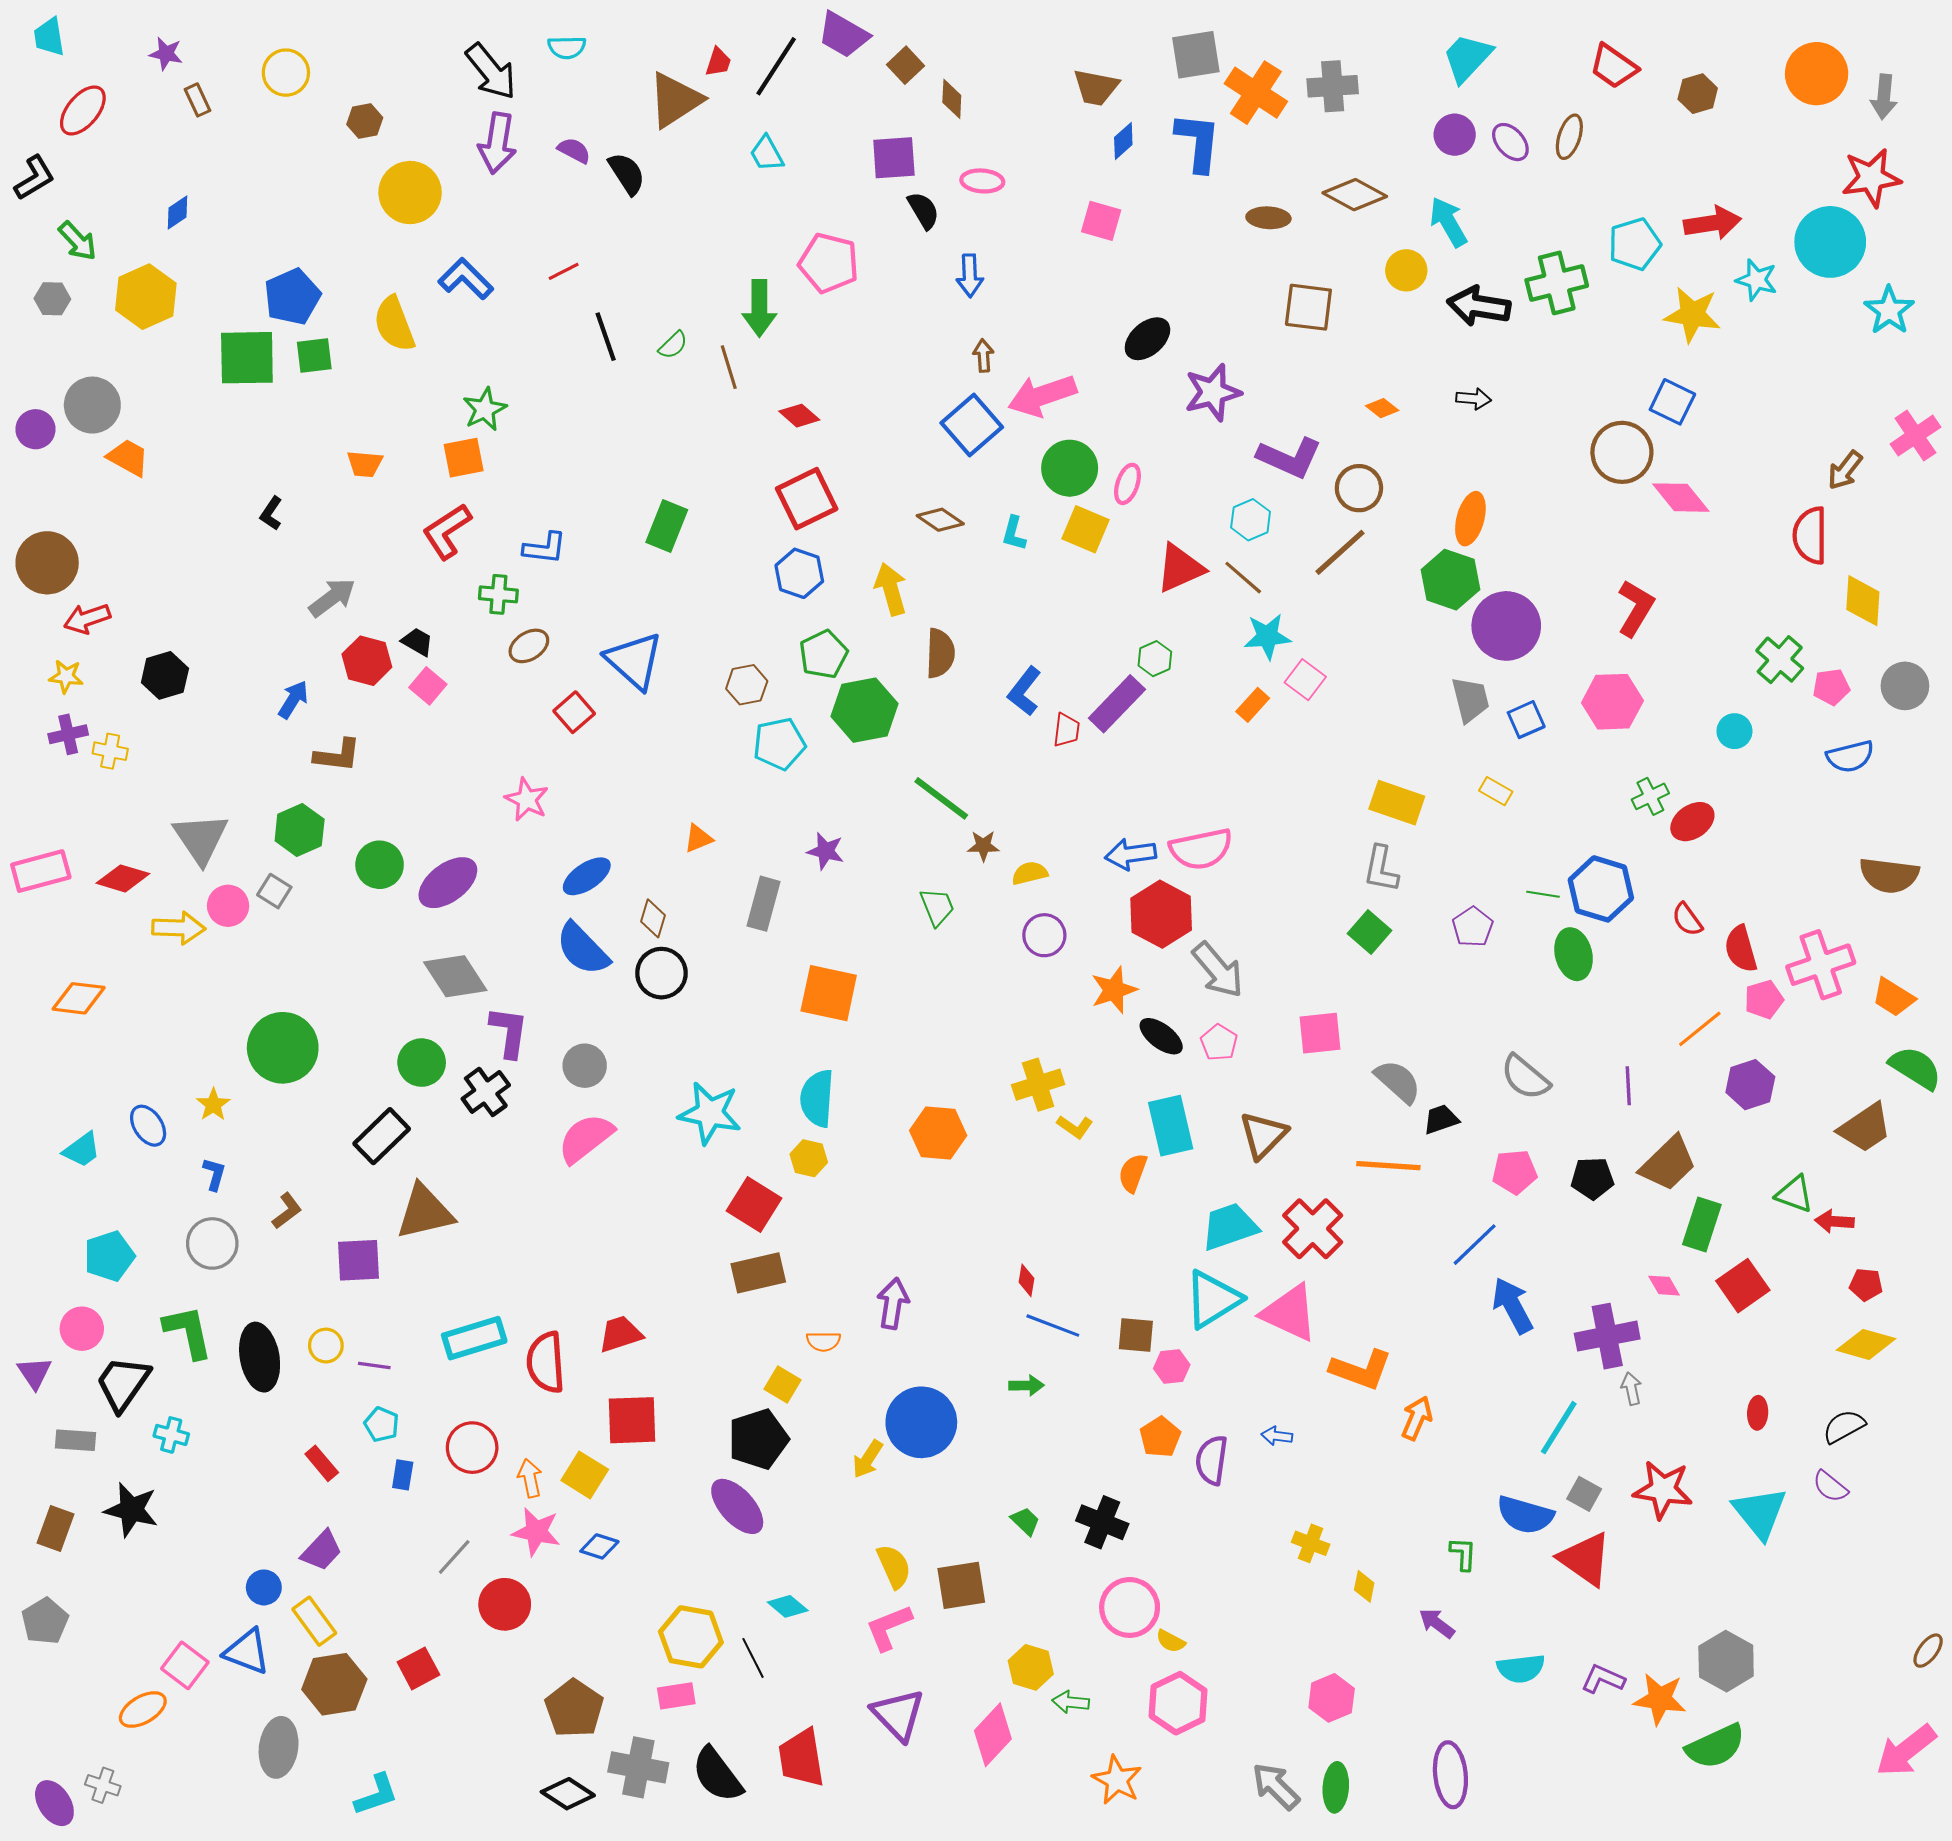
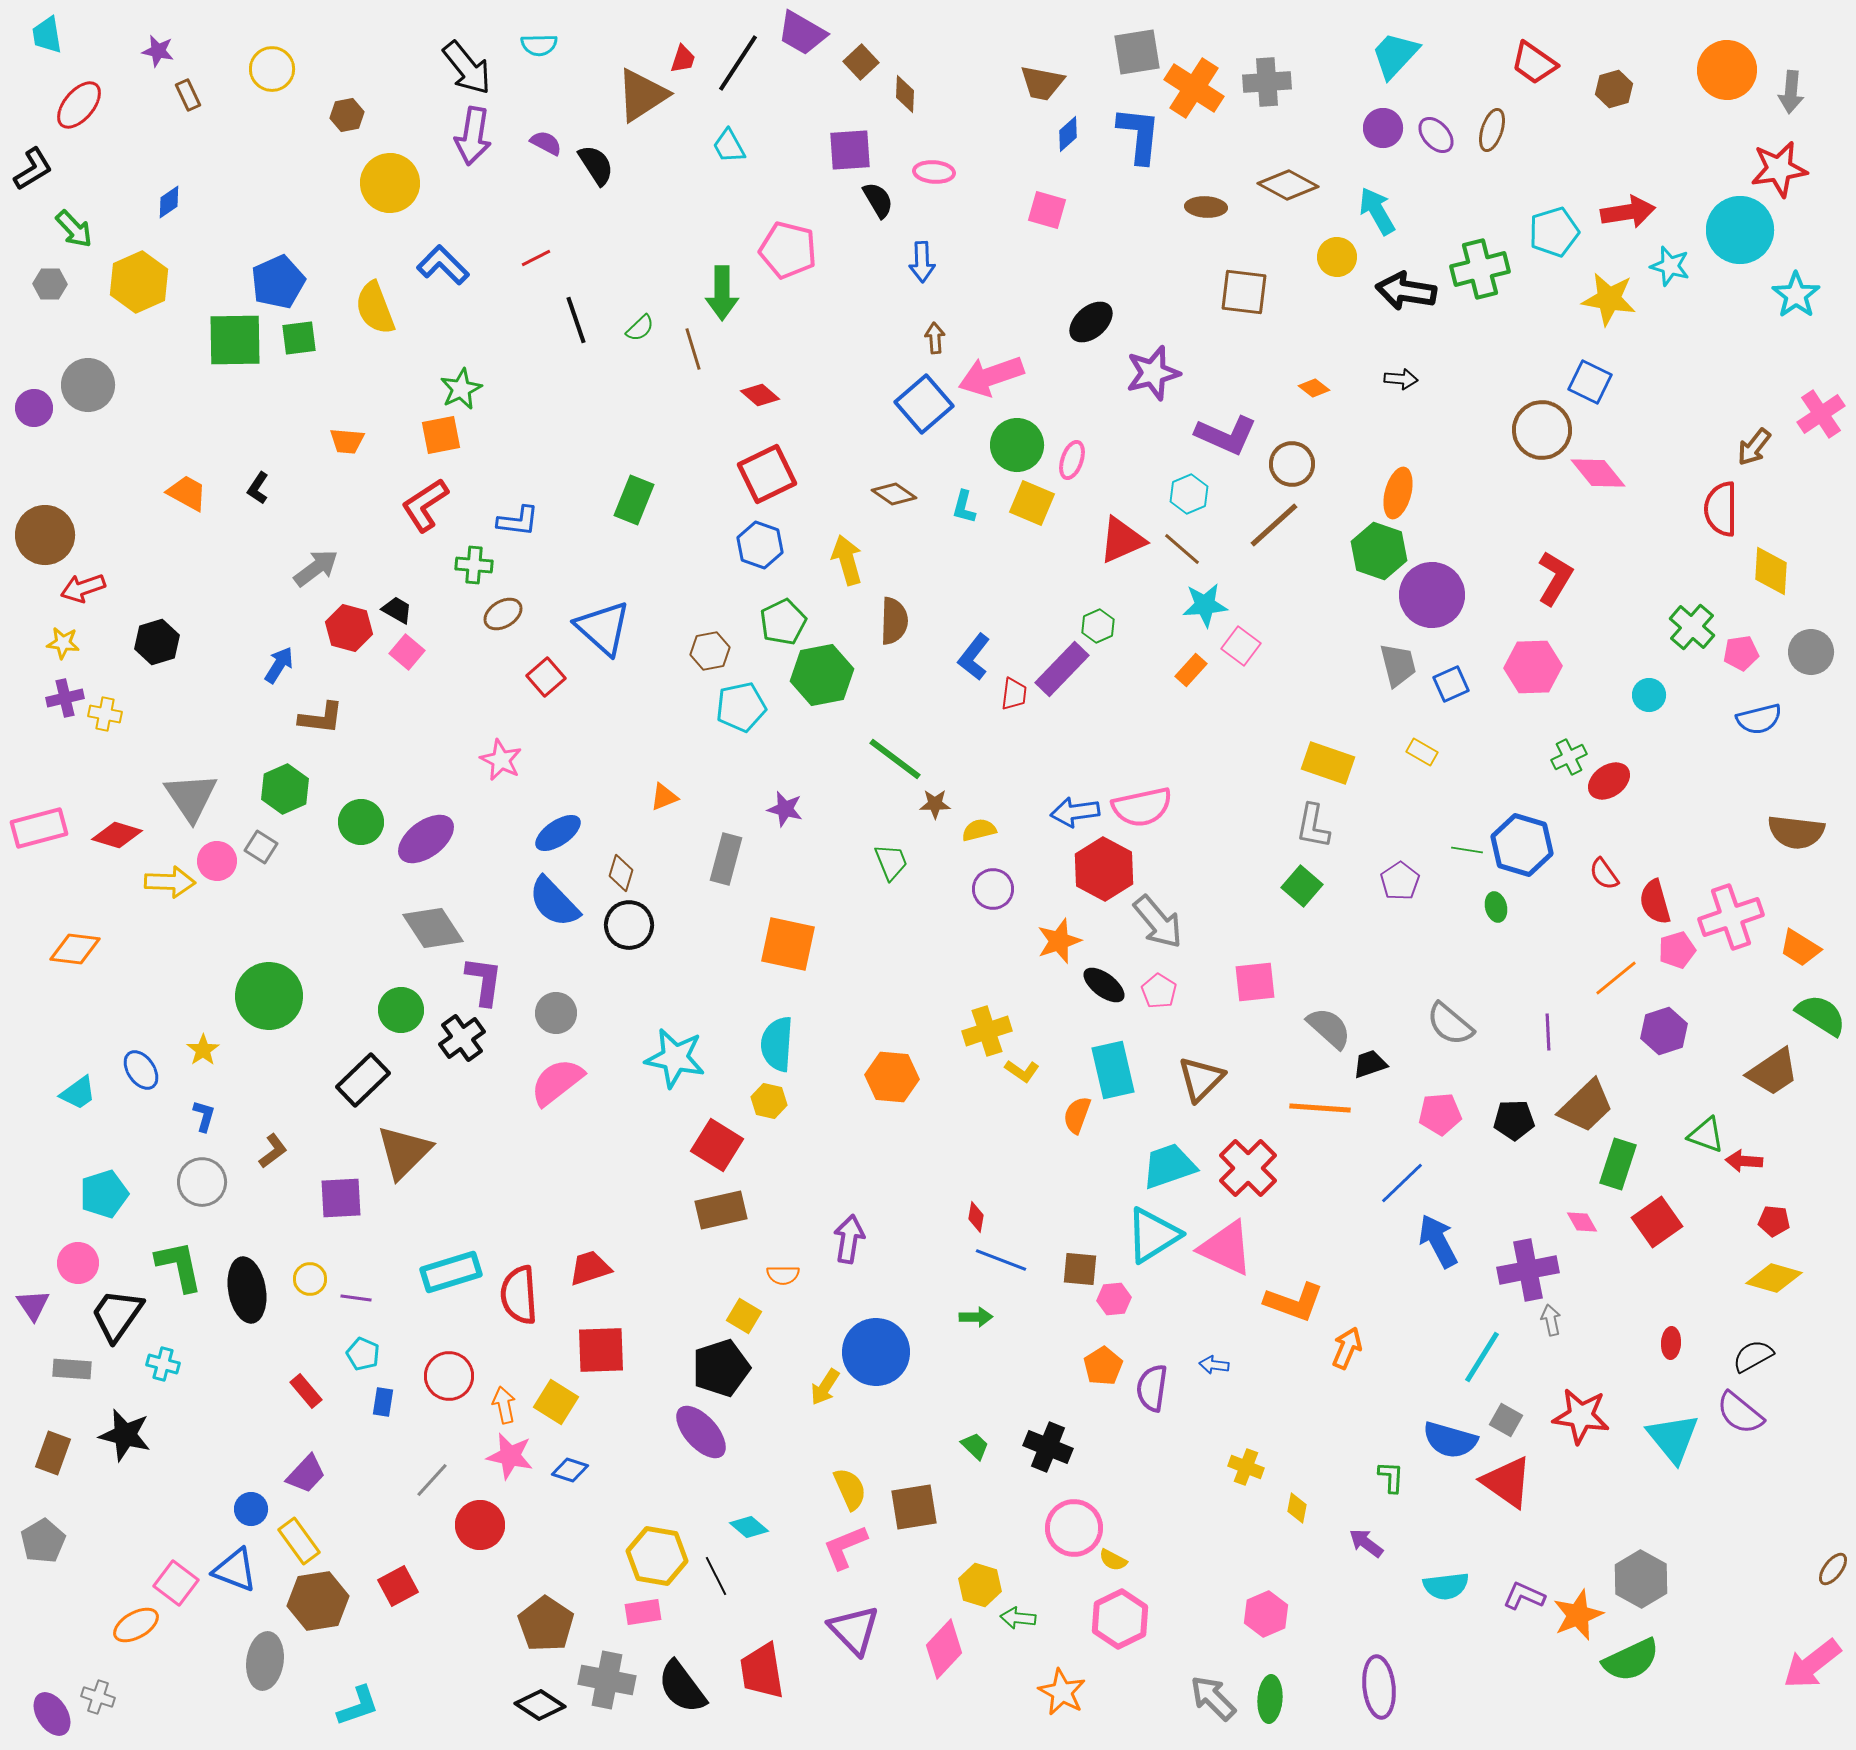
orange trapezoid: (128, 458) -> (187, 493), moved
green ellipse: (1574, 954) -> (1496, 907), size x0.6
brown triangle: (425, 1212) -> (404, 1152), turned -32
purple semicircle: (1830, 1486) -> (1740, 1413), size x1.4
orange star: (1660, 1699) -> (1578, 1615), turned -30

